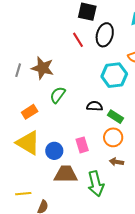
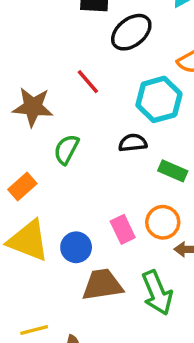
black ellipse: (105, 35) -> (131, 32), turned 45
red line: (78, 40) -> (88, 82), moved
black semicircle: (95, 106) -> (133, 143), moved
orange circle: (113, 137) -> (163, 222), moved

